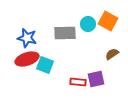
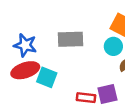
cyan circle: (88, 24) -> (113, 46), moved

